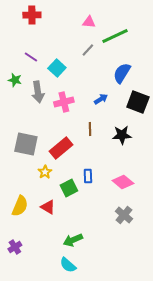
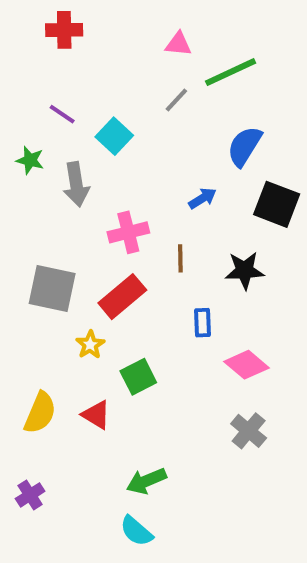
pink cross: (64, 102) -> (128, 232), moved
blue rectangle: (88, 176) -> (202, 323), moved

